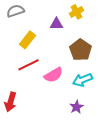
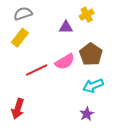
yellow rectangle: (27, 40) -> (20, 38), moved
pink semicircle: (53, 75) -> (65, 62), moved

